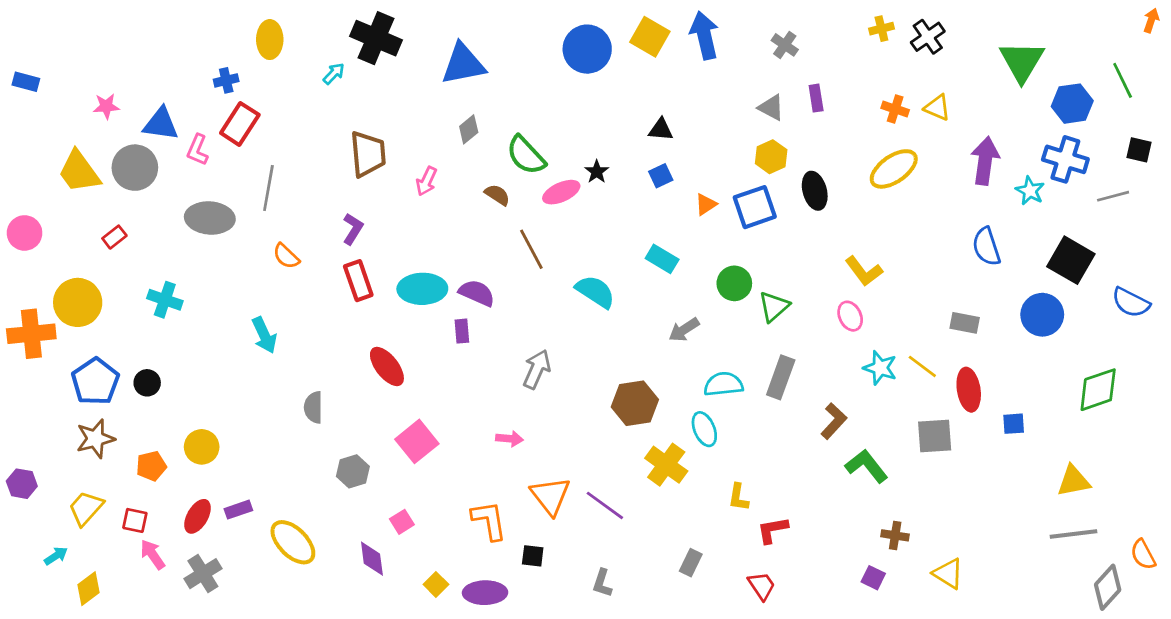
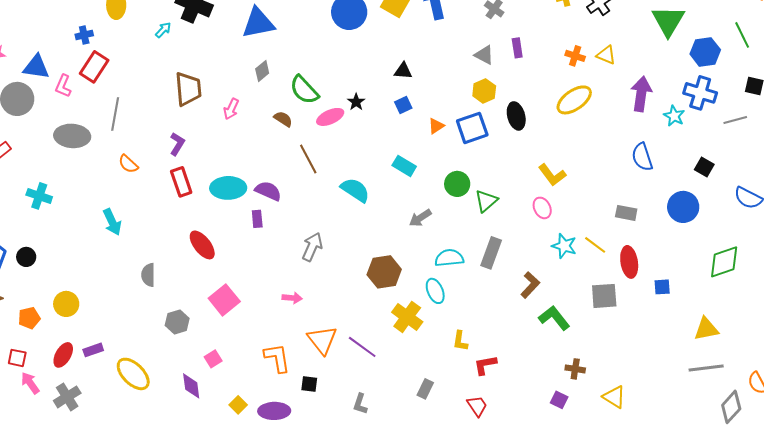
black square: (1071, 260) -> (704, 167), size x0.6

